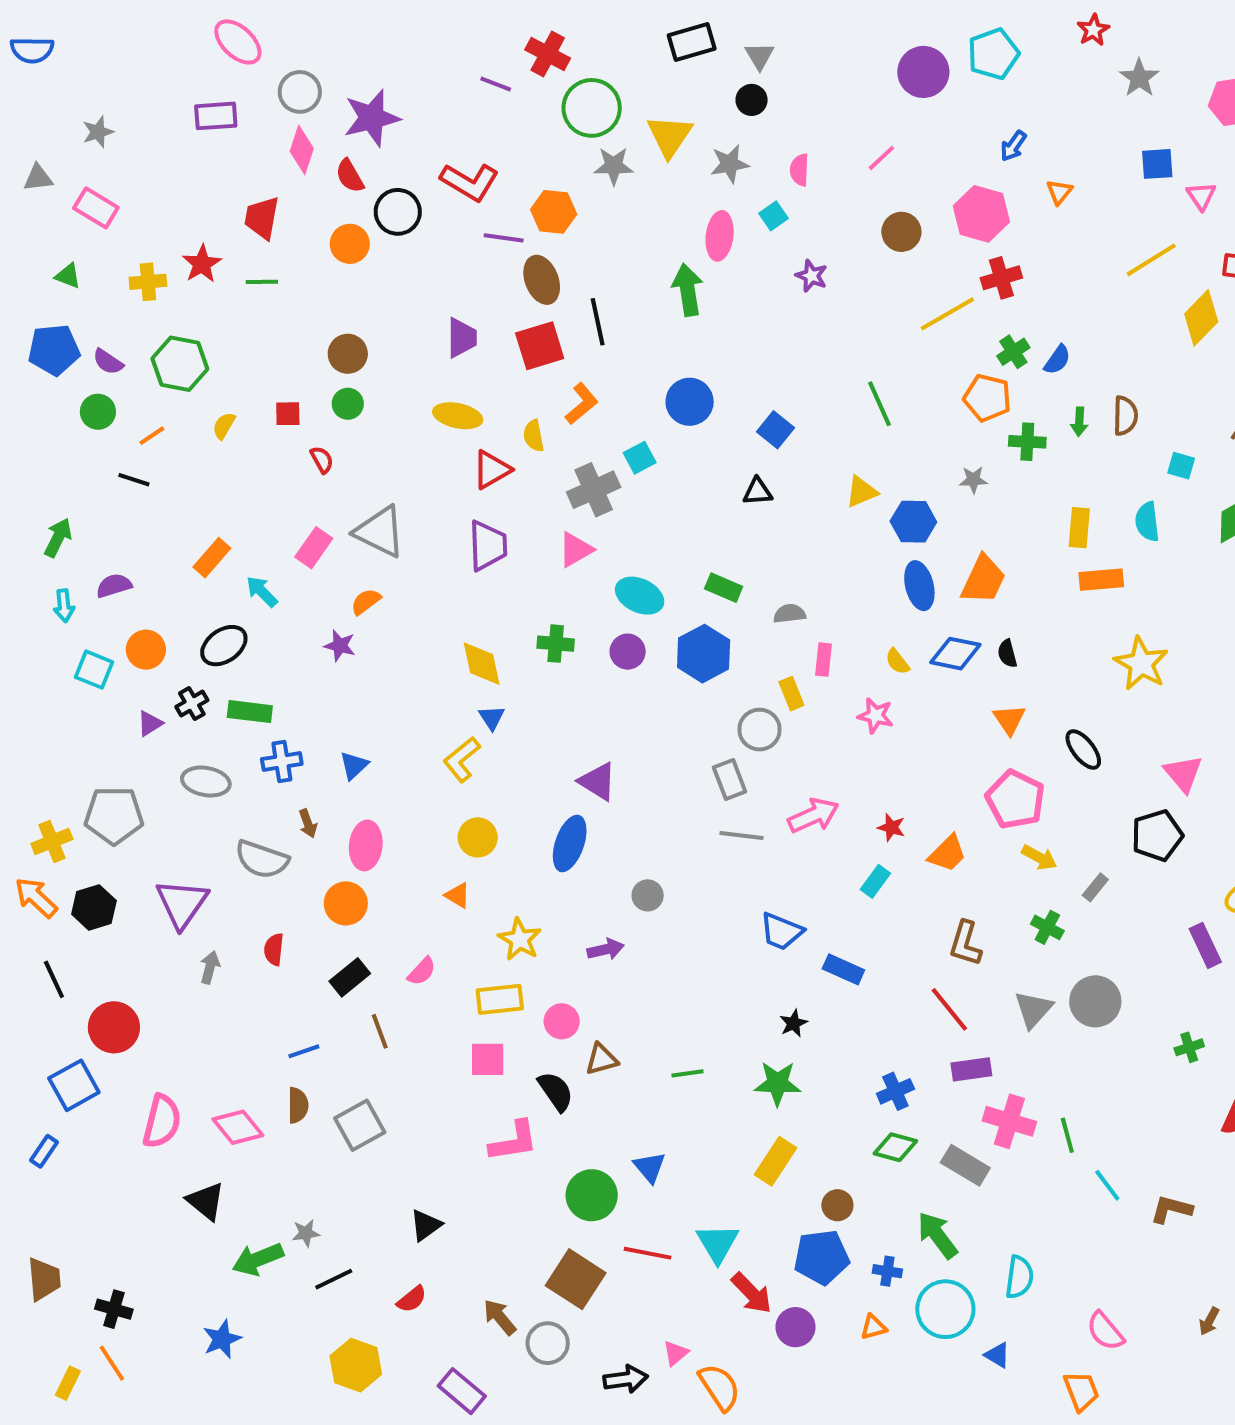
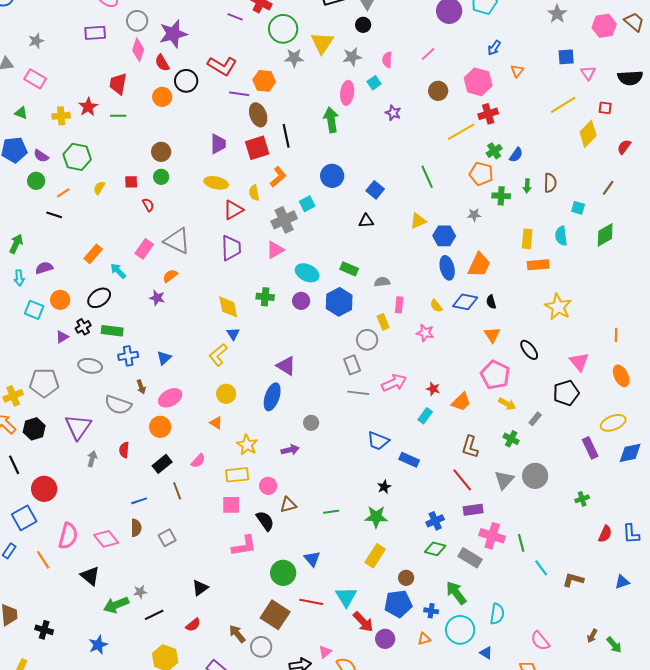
pink ellipse: (366, 845) -> (170, 398), turned 55
gray square: (360, 1125) -> (167, 538), size x0.7
orange line: (112, 1363) -> (43, 560), moved

